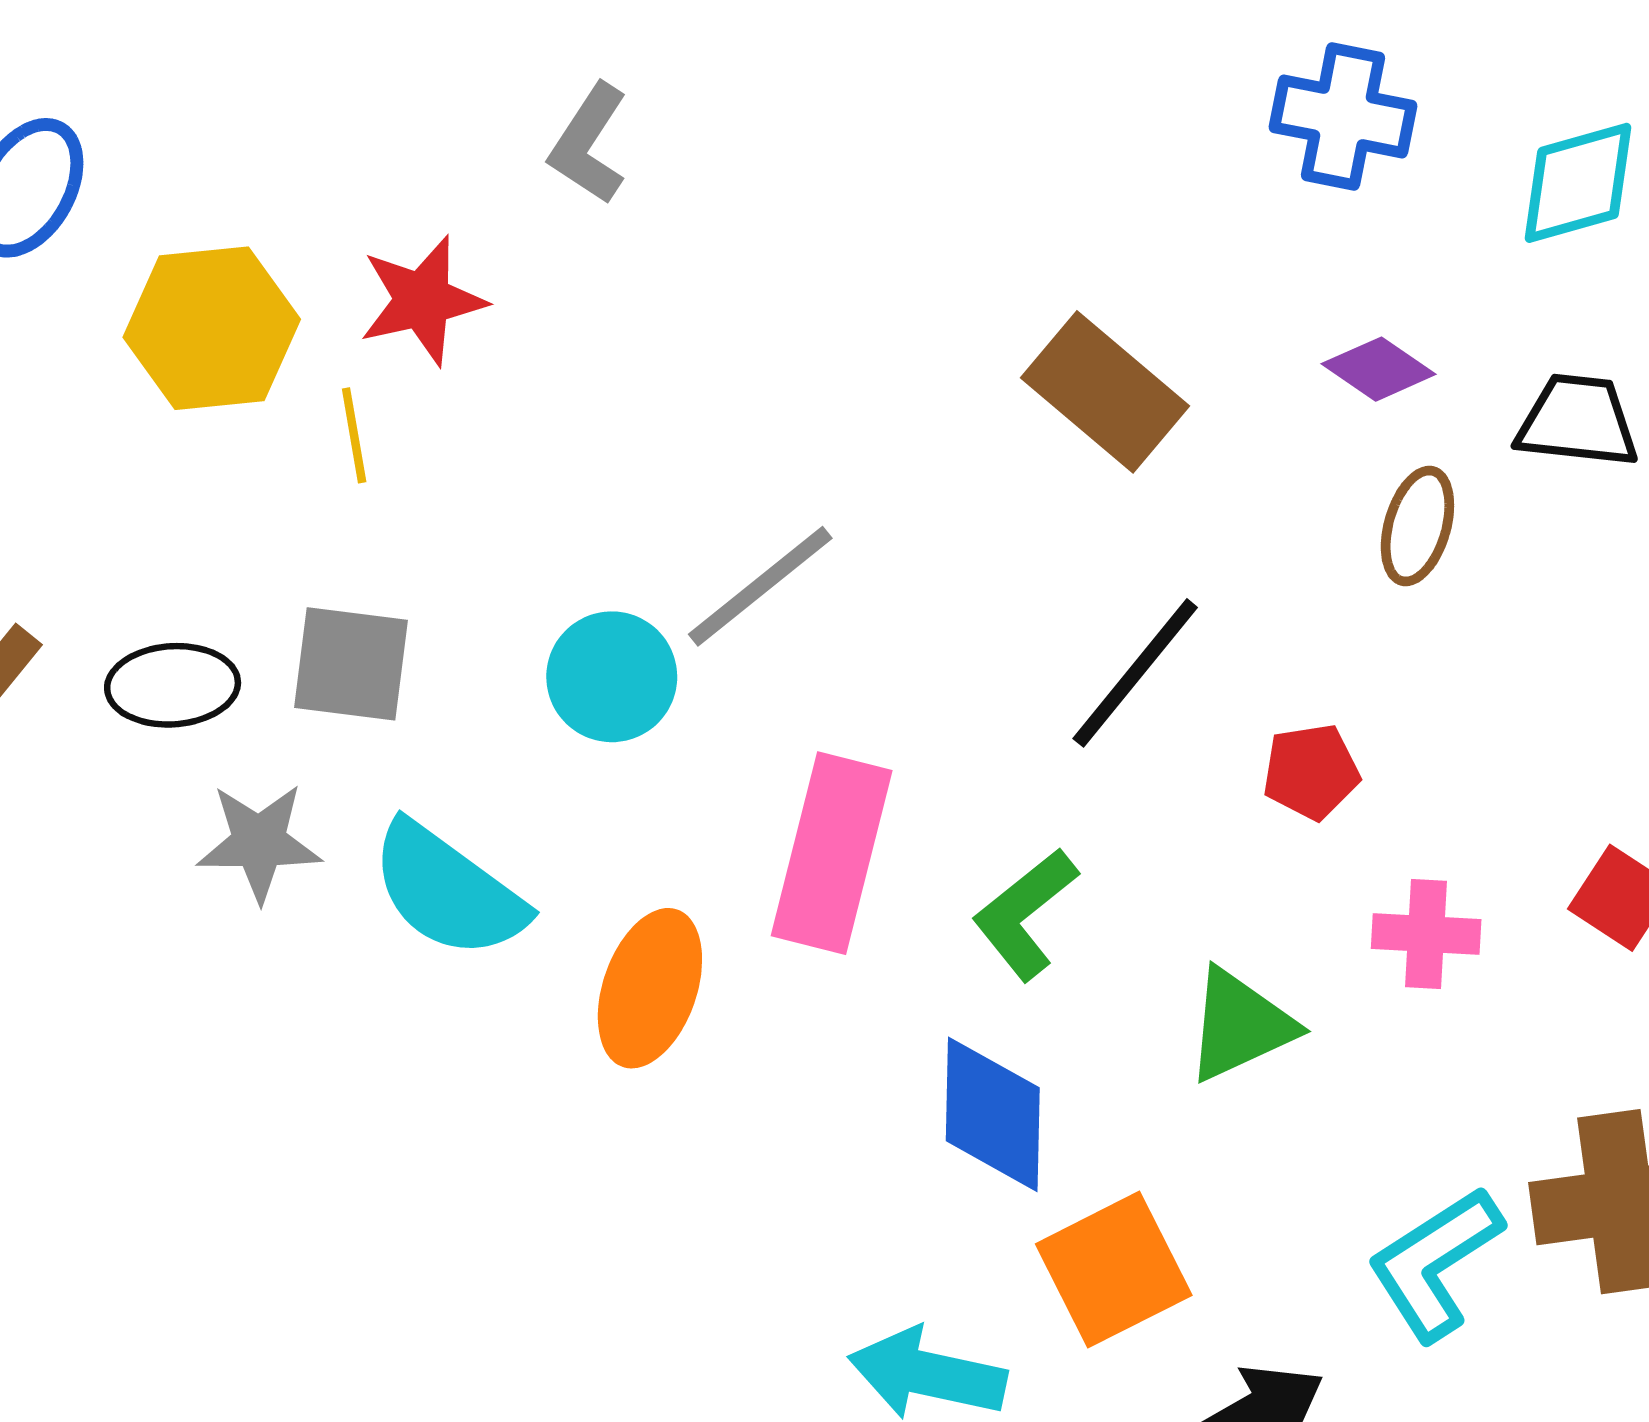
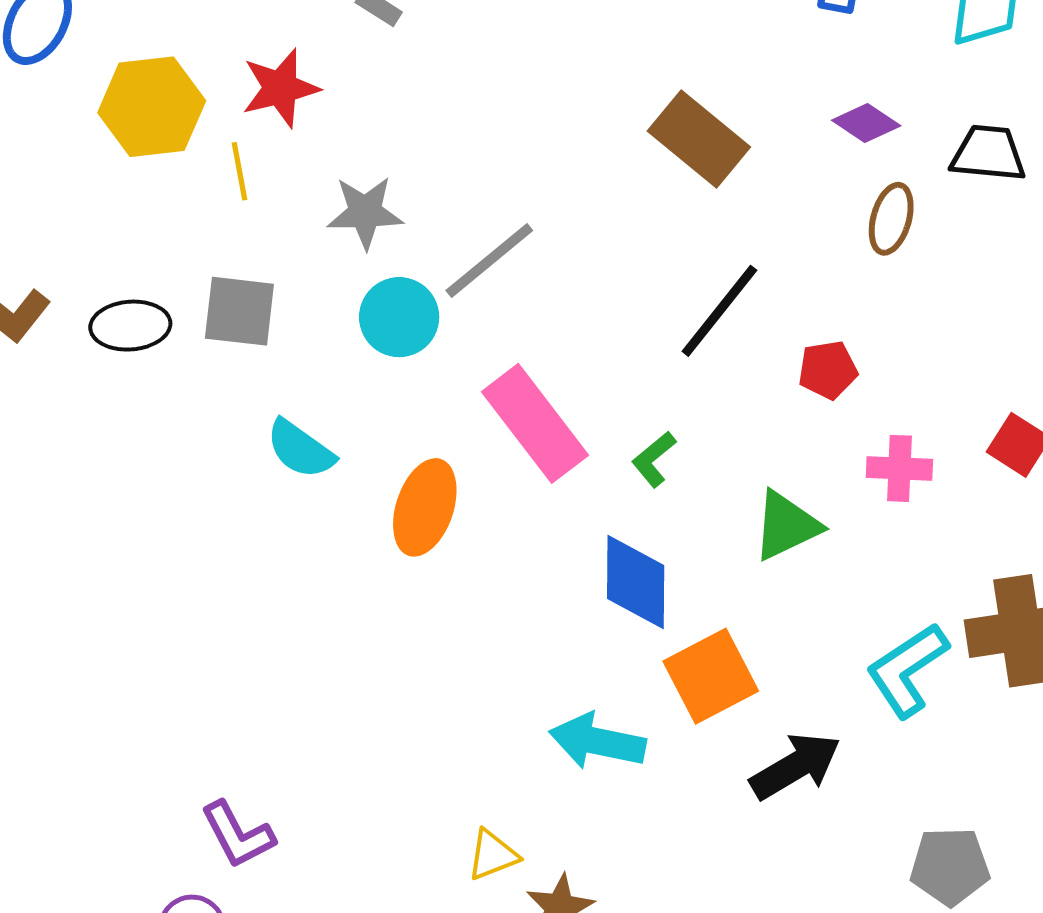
gray star: (259, 842) -> (365, 212), moved
pink rectangle: (832, 853) -> (535, 423), turned -51
cyan semicircle: (448, 891) -> (300, 449), size x0.7
green L-shape: (1025, 914) -> (654, 459), size x0.7

